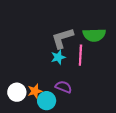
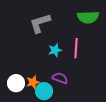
green semicircle: (94, 35) -> (88, 17), moved
gray L-shape: (62, 38) -> (40, 23), moved

